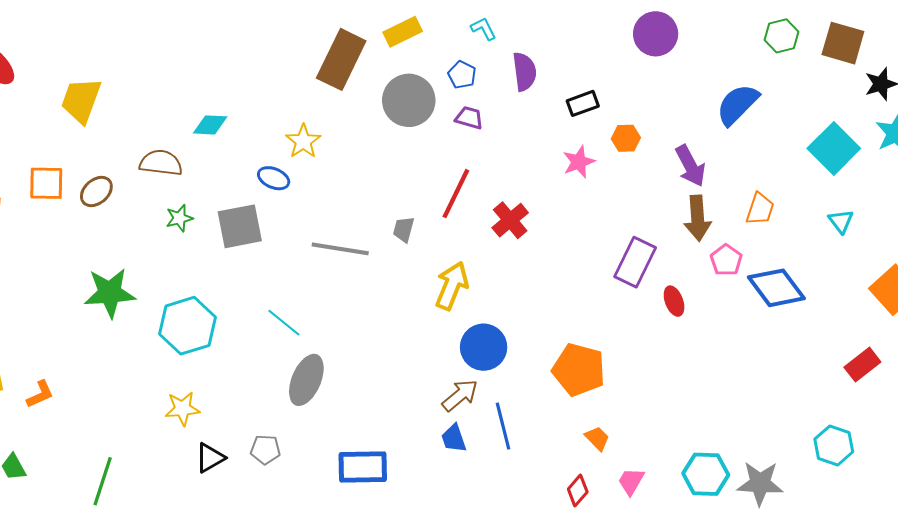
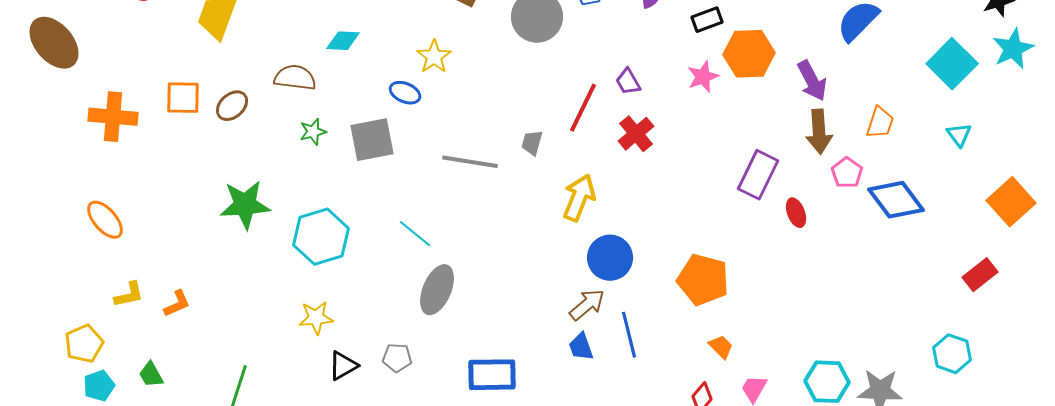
purple trapezoid: (469, 118) -> (628, 82), moved, turned -136
orange hexagon: (626, 138) -> (749, 54), size x1.8

